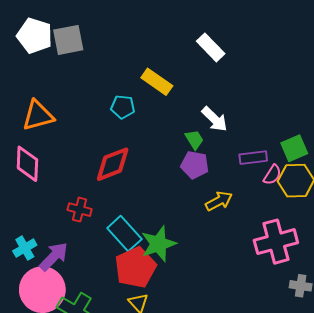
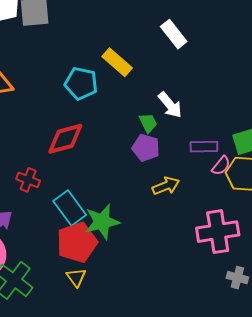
cyan pentagon: (123, 107) -> (81, 83), size x1.4

